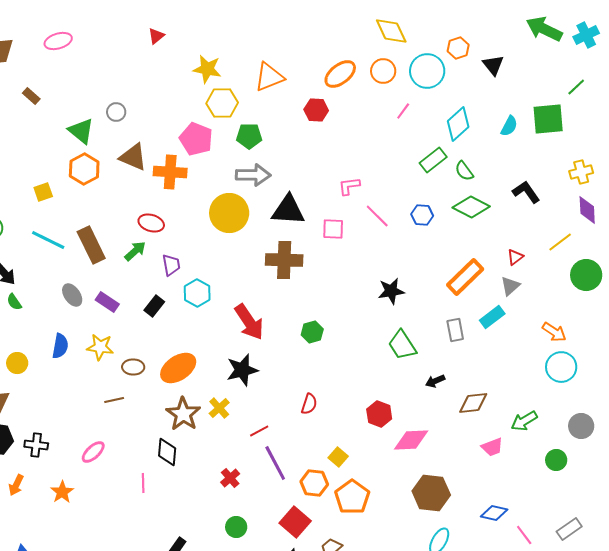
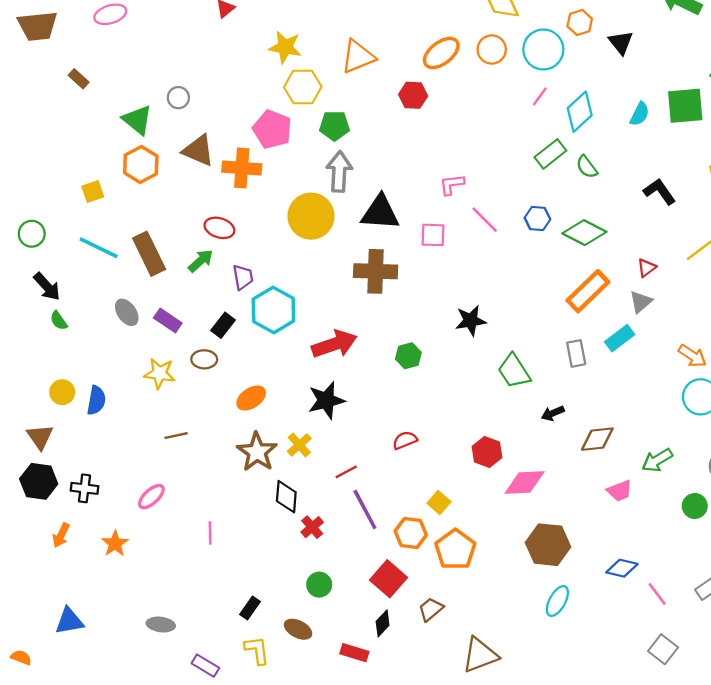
pink line: (403, 111) -> (540, 96), moved
gray arrow: (253, 175) -> (339, 172), turned -88
green diamond: (471, 207) -> (584, 233), moved
black star: (391, 291) -> (471, 321), moved
cyan hexagon: (197, 293) -> (273, 310), size x1.4
red arrow: (249, 322) -> (334, 344), turned -75
blue semicircle: (60, 346) -> (96, 400), moved
brown ellipse: (133, 367) -> (204, 359), moved
orange ellipse: (178, 368) -> (251, 398), size x0.7
red semicircle: (309, 404) -> (405, 440), turned -130
black diamond: (167, 452) -> (286, 497), moved

